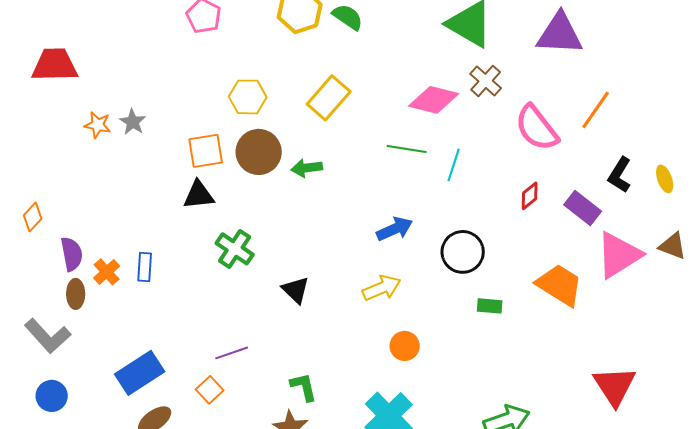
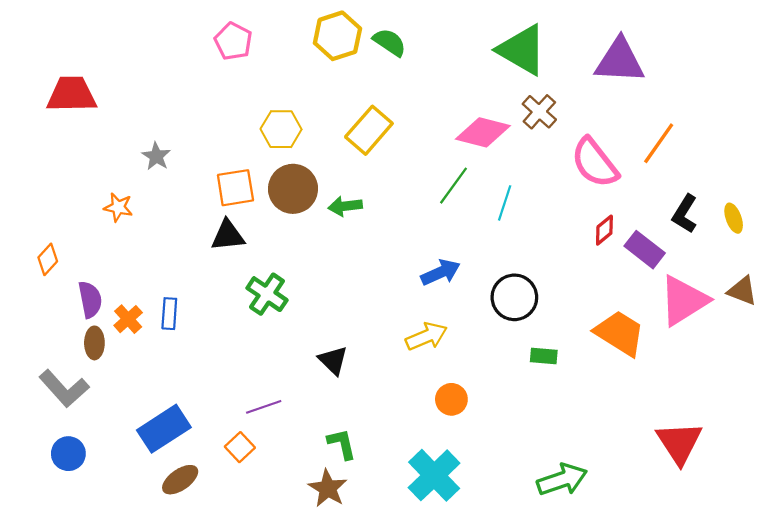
orange star: (98, 125) -> (118, 207), moved
green line: (407, 149) -> (454, 186), turned -63
red diamond: (530, 196) -> (604, 230), moved
black triangle: (296, 290) -> (333, 360), moved

